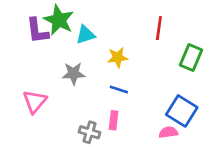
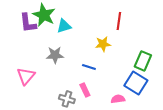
yellow star: (118, 57) -> (103, 44), moved
green rectangle: (191, 57) -> (143, 61), moved
pink rectangle: (114, 120) -> (85, 90), turned -32
pink semicircle: (168, 132) -> (118, 99), moved

